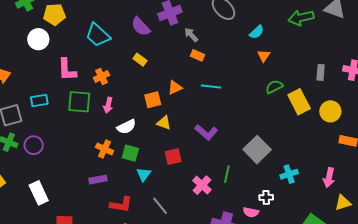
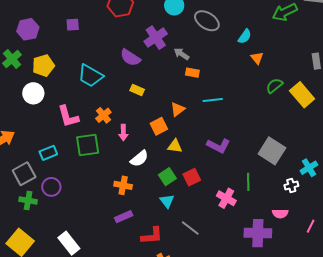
pink arrow: (108, 105) -> (123, 133), moved
purple circle: (34, 145) -> (51, 187), moved
green square: (130, 153) -> (167, 177), moved, turned -36
white cross: (266, 197) -> (291, 186), moved

